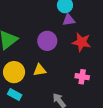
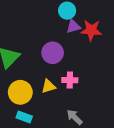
red star: (81, 42) -> (91, 30), moved
pink cross: (82, 77) -> (70, 80), moved

